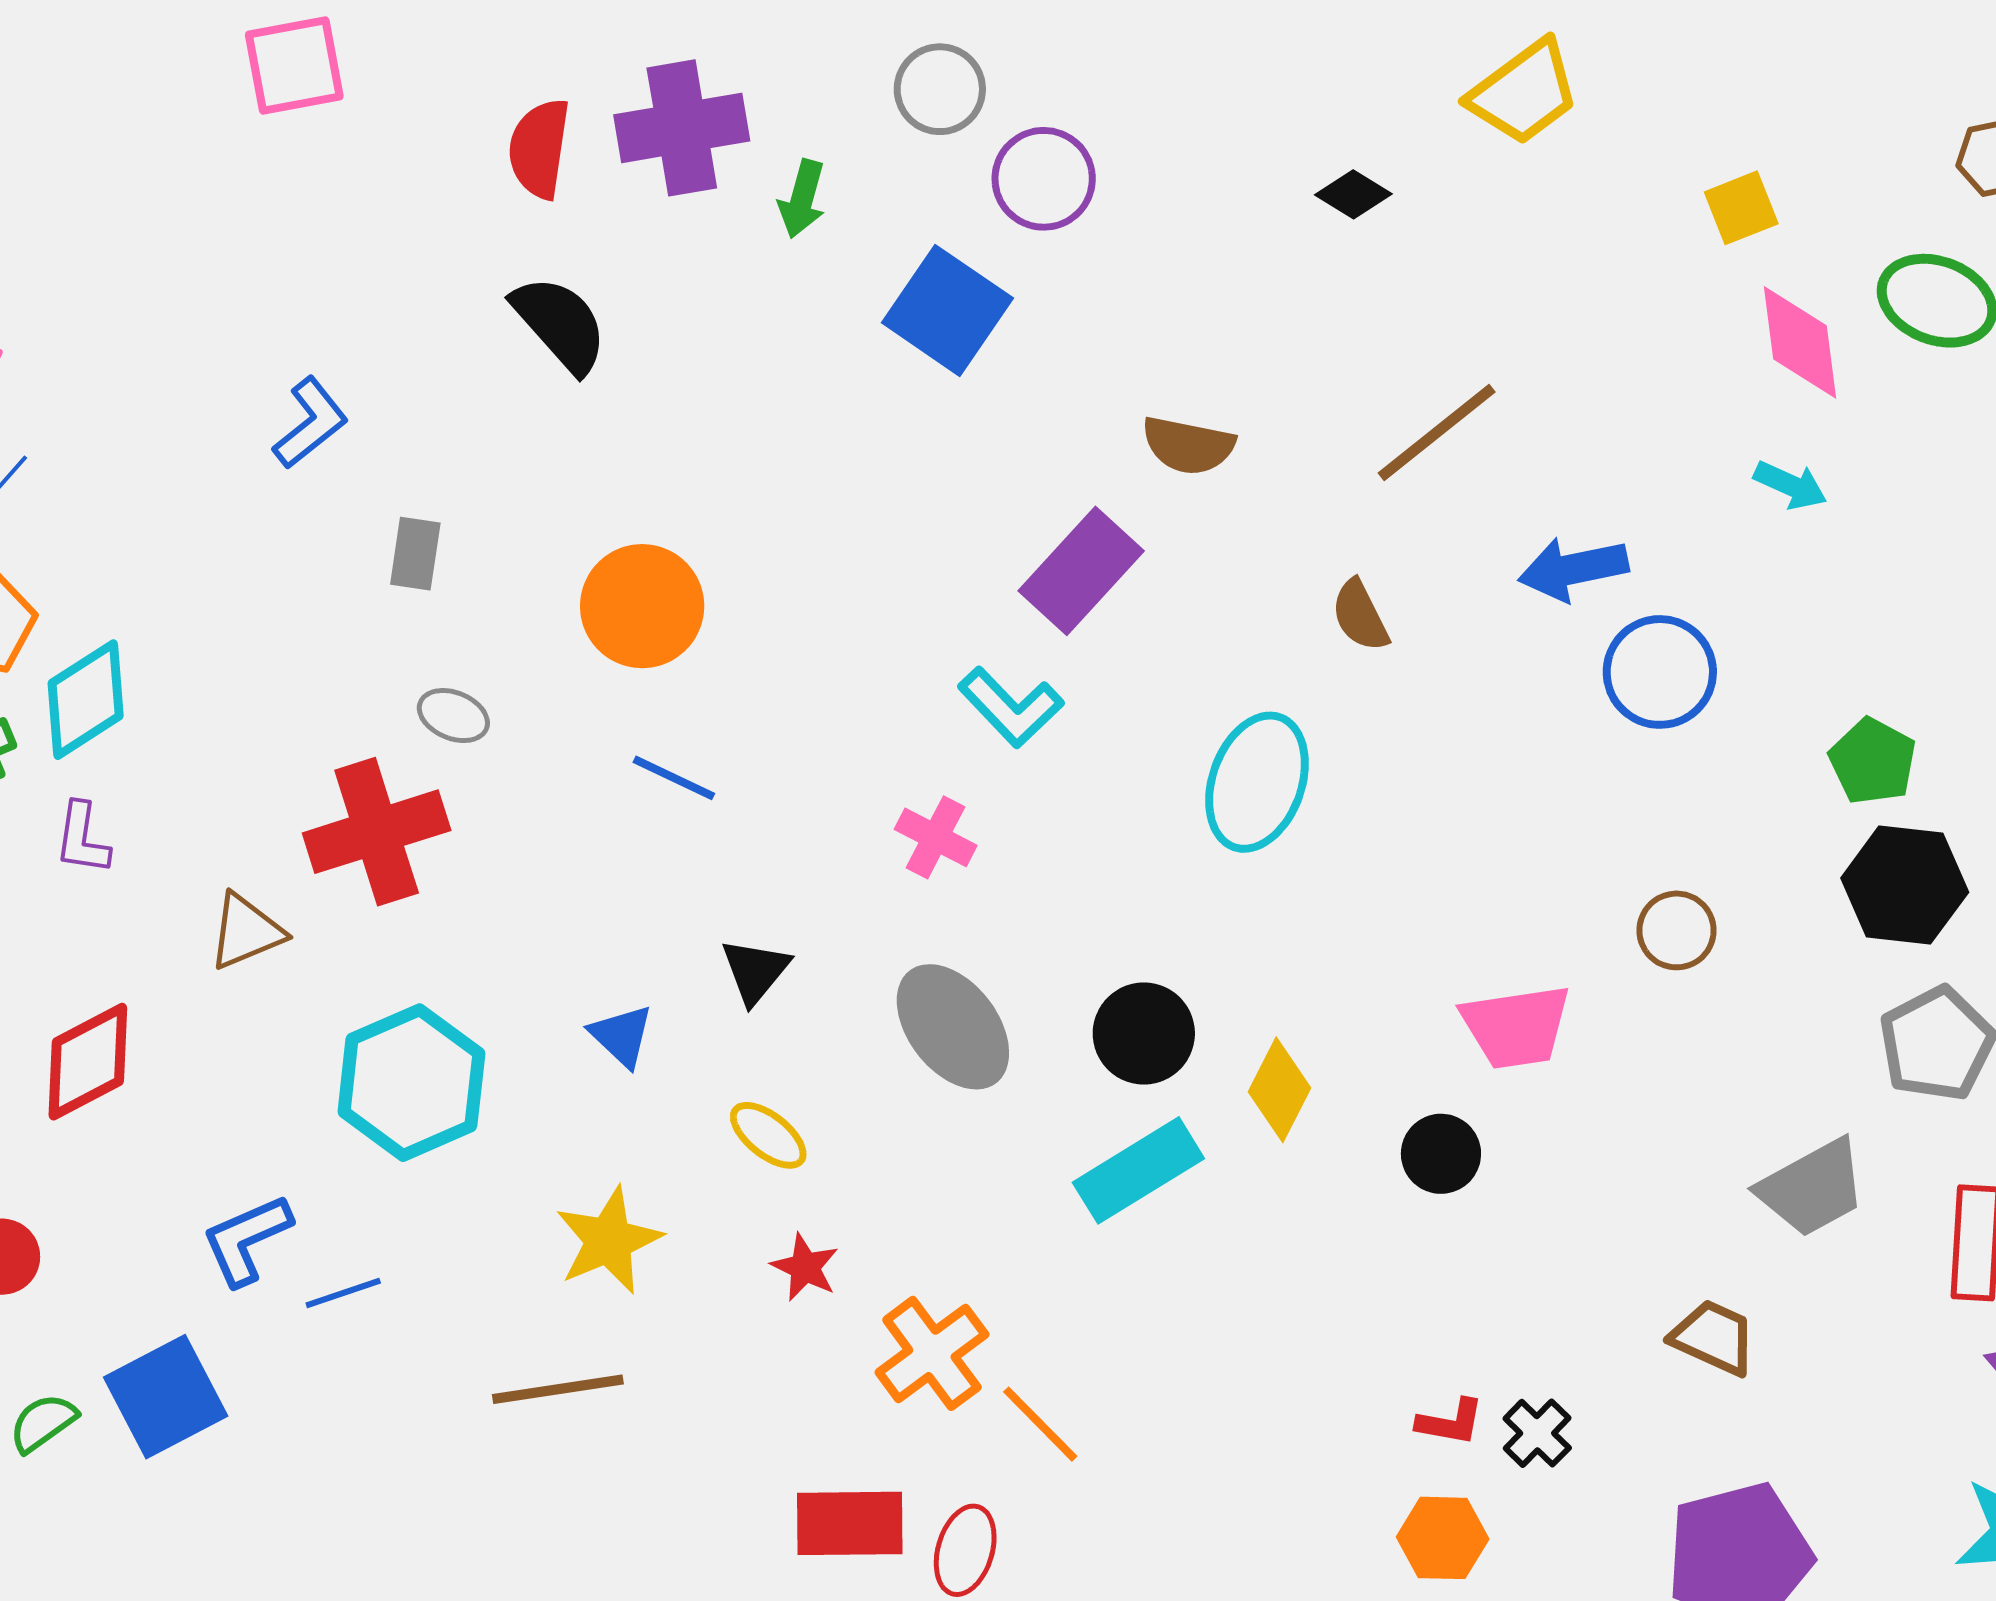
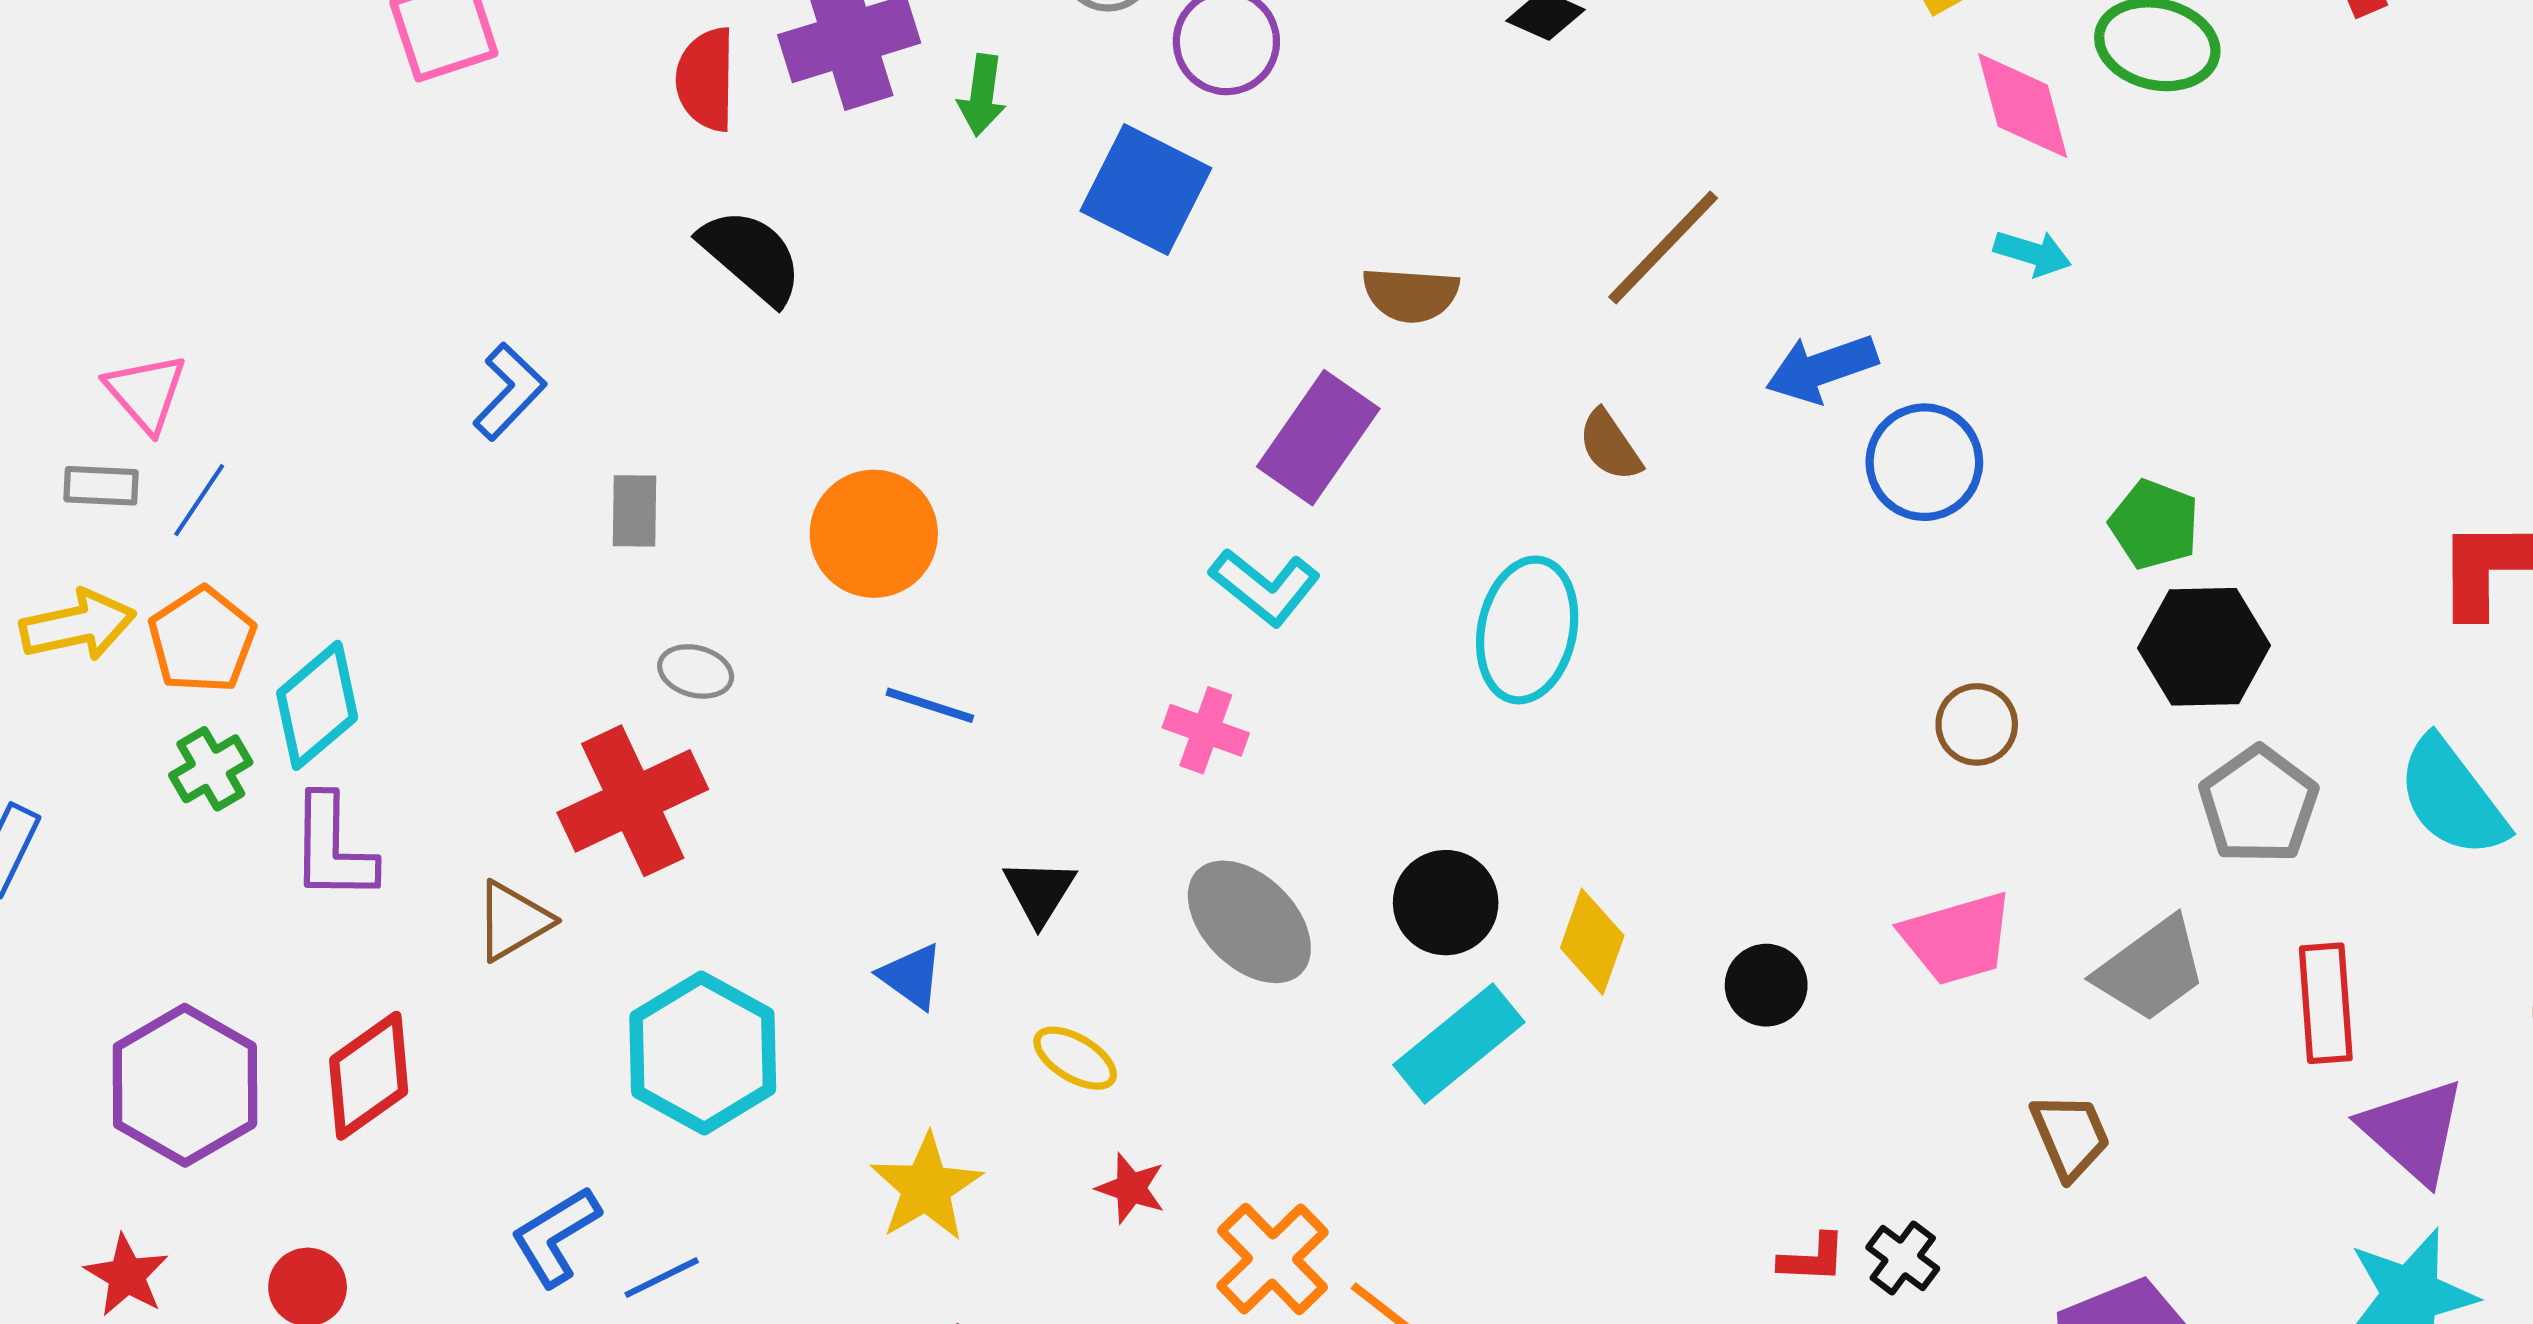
purple L-shape: (82, 838) -> (333, 848), size x1.5
pink trapezoid: (1516, 1027) -> (1957, 938), moved
brown trapezoid: (1714, 1338) -> (2070, 1136), turned 50

